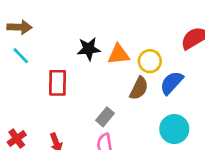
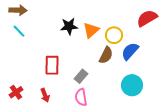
orange triangle: (119, 54) -> (91, 30), turned -36
red rectangle: (57, 83) -> (52, 65), moved

